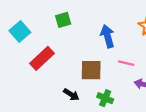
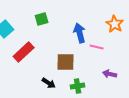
pink line: (126, 63) -> (97, 47), moved
green cross: (105, 98) -> (78, 86), turned -32

